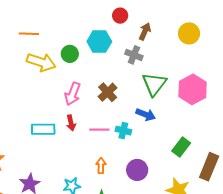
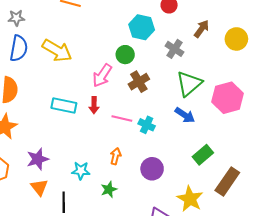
brown arrow: (145, 31) -> (202, 29), moved
green circle: (70, 54) -> (125, 55), moved
yellow arrow: (41, 62) -> (57, 51), moved
blue arrow: (146, 115) -> (185, 115), moved

